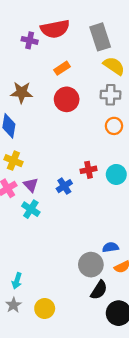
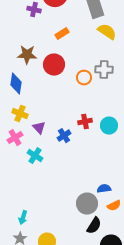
gray cross: (111, 95) -> (104, 70), moved
red circle: (67, 99) -> (54, 65), moved
orange circle: (114, 126) -> (84, 78), moved
purple triangle: (31, 185) -> (39, 128), moved

